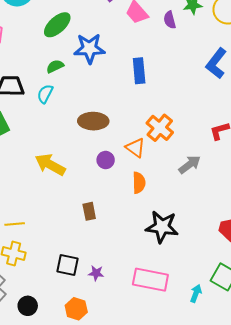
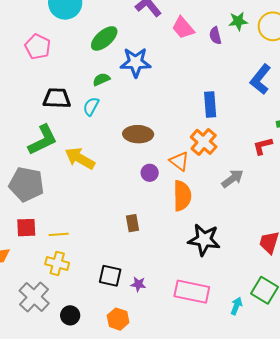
blue rectangle: (139, 71) -> (210, 104), moved
yellow arrow: (50, 165) -> (80, 158), moved
orange semicircle: (139, 183) -> (182, 196), size x1.4

